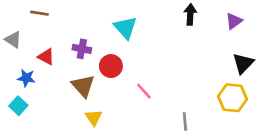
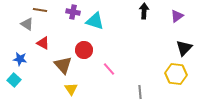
brown line: (40, 13) -> (40, 10), moved
cyan triangle: (125, 28) -> (95, 21), turned -30
gray triangle: (13, 40) -> (27, 24), moved
purple cross: (82, 49) -> (73, 12), moved
red triangle: (46, 57) -> (43, 43), moved

